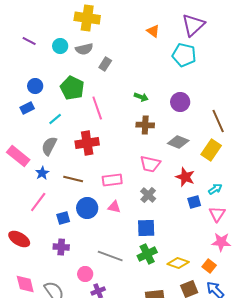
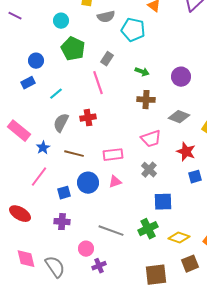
purple line: (29, 41) -> (15, 16), moved
gray semicircle: (84, 49) -> (106, 17), moved
cyan pentagon: (184, 55) -> (133, 30), moved
gray rectangle: (105, 64) -> (107, 59), moved
green pentagon: (72, 88) -> (73, 49), moved
red cross: (87, 143) -> (88, 118), size x0.7
gray semicircle: (49, 146) -> (61, 123), moved
pink trapezoid: (150, 164) -> (151, 139), turned -30
pink triangle: (114, 207) -> (115, 182), turned -32
blue square: (146, 228) -> (163, 202), moved

